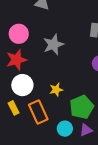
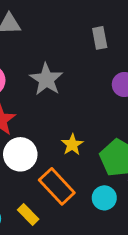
yellow rectangle: (14, 108) -> (28, 215), moved

